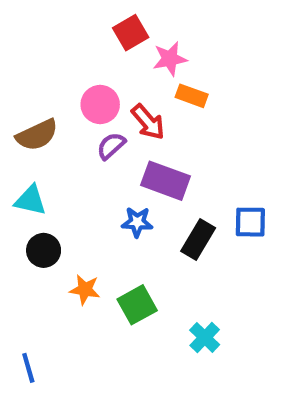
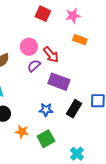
red square: (131, 33) -> (43, 14), turned -35
pink star: (170, 59) -> (73, 16), moved
orange rectangle: (192, 96) -> (80, 40), moved
blue star: (137, 222) -> (46, 110), moved

